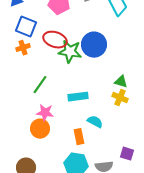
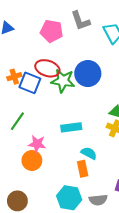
blue square: (26, 27) -> (30, 83), moved
green line: (40, 85) -> (17, 121), moved
orange rectangle: (79, 137) -> (83, 169), moved

